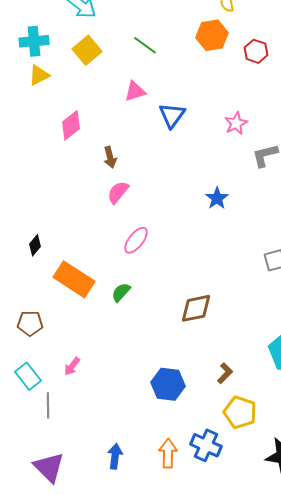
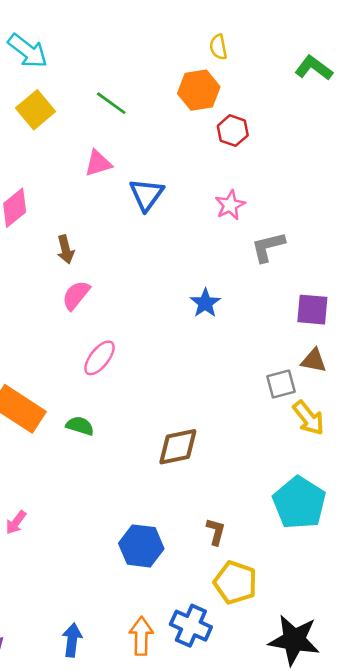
red hexagon: (256, 51) -> (233, 131), moved
green semicircle: (121, 292) -> (80, 426), turned 65
brown L-shape: (225, 373) -> (216, 532), turned -30

